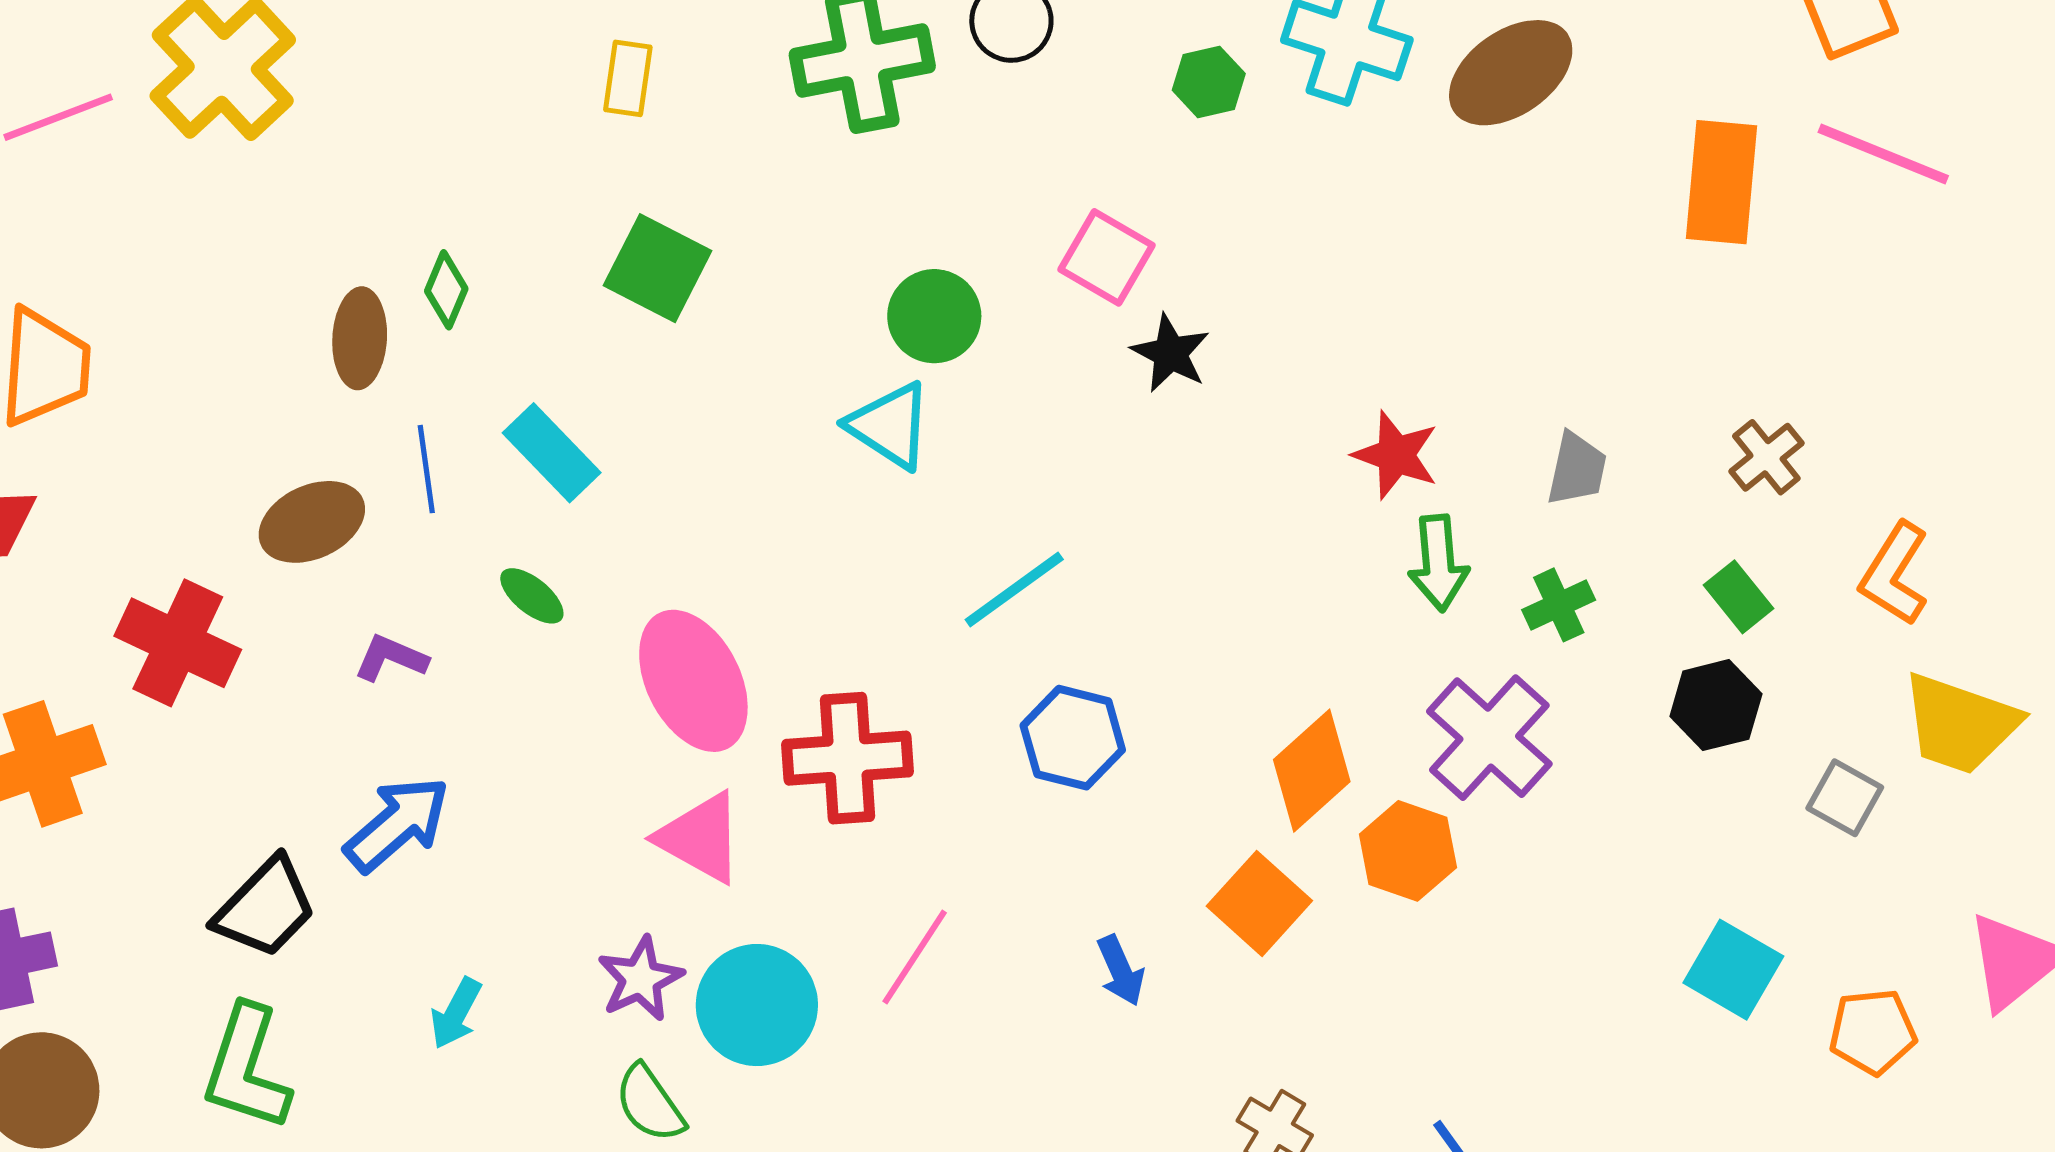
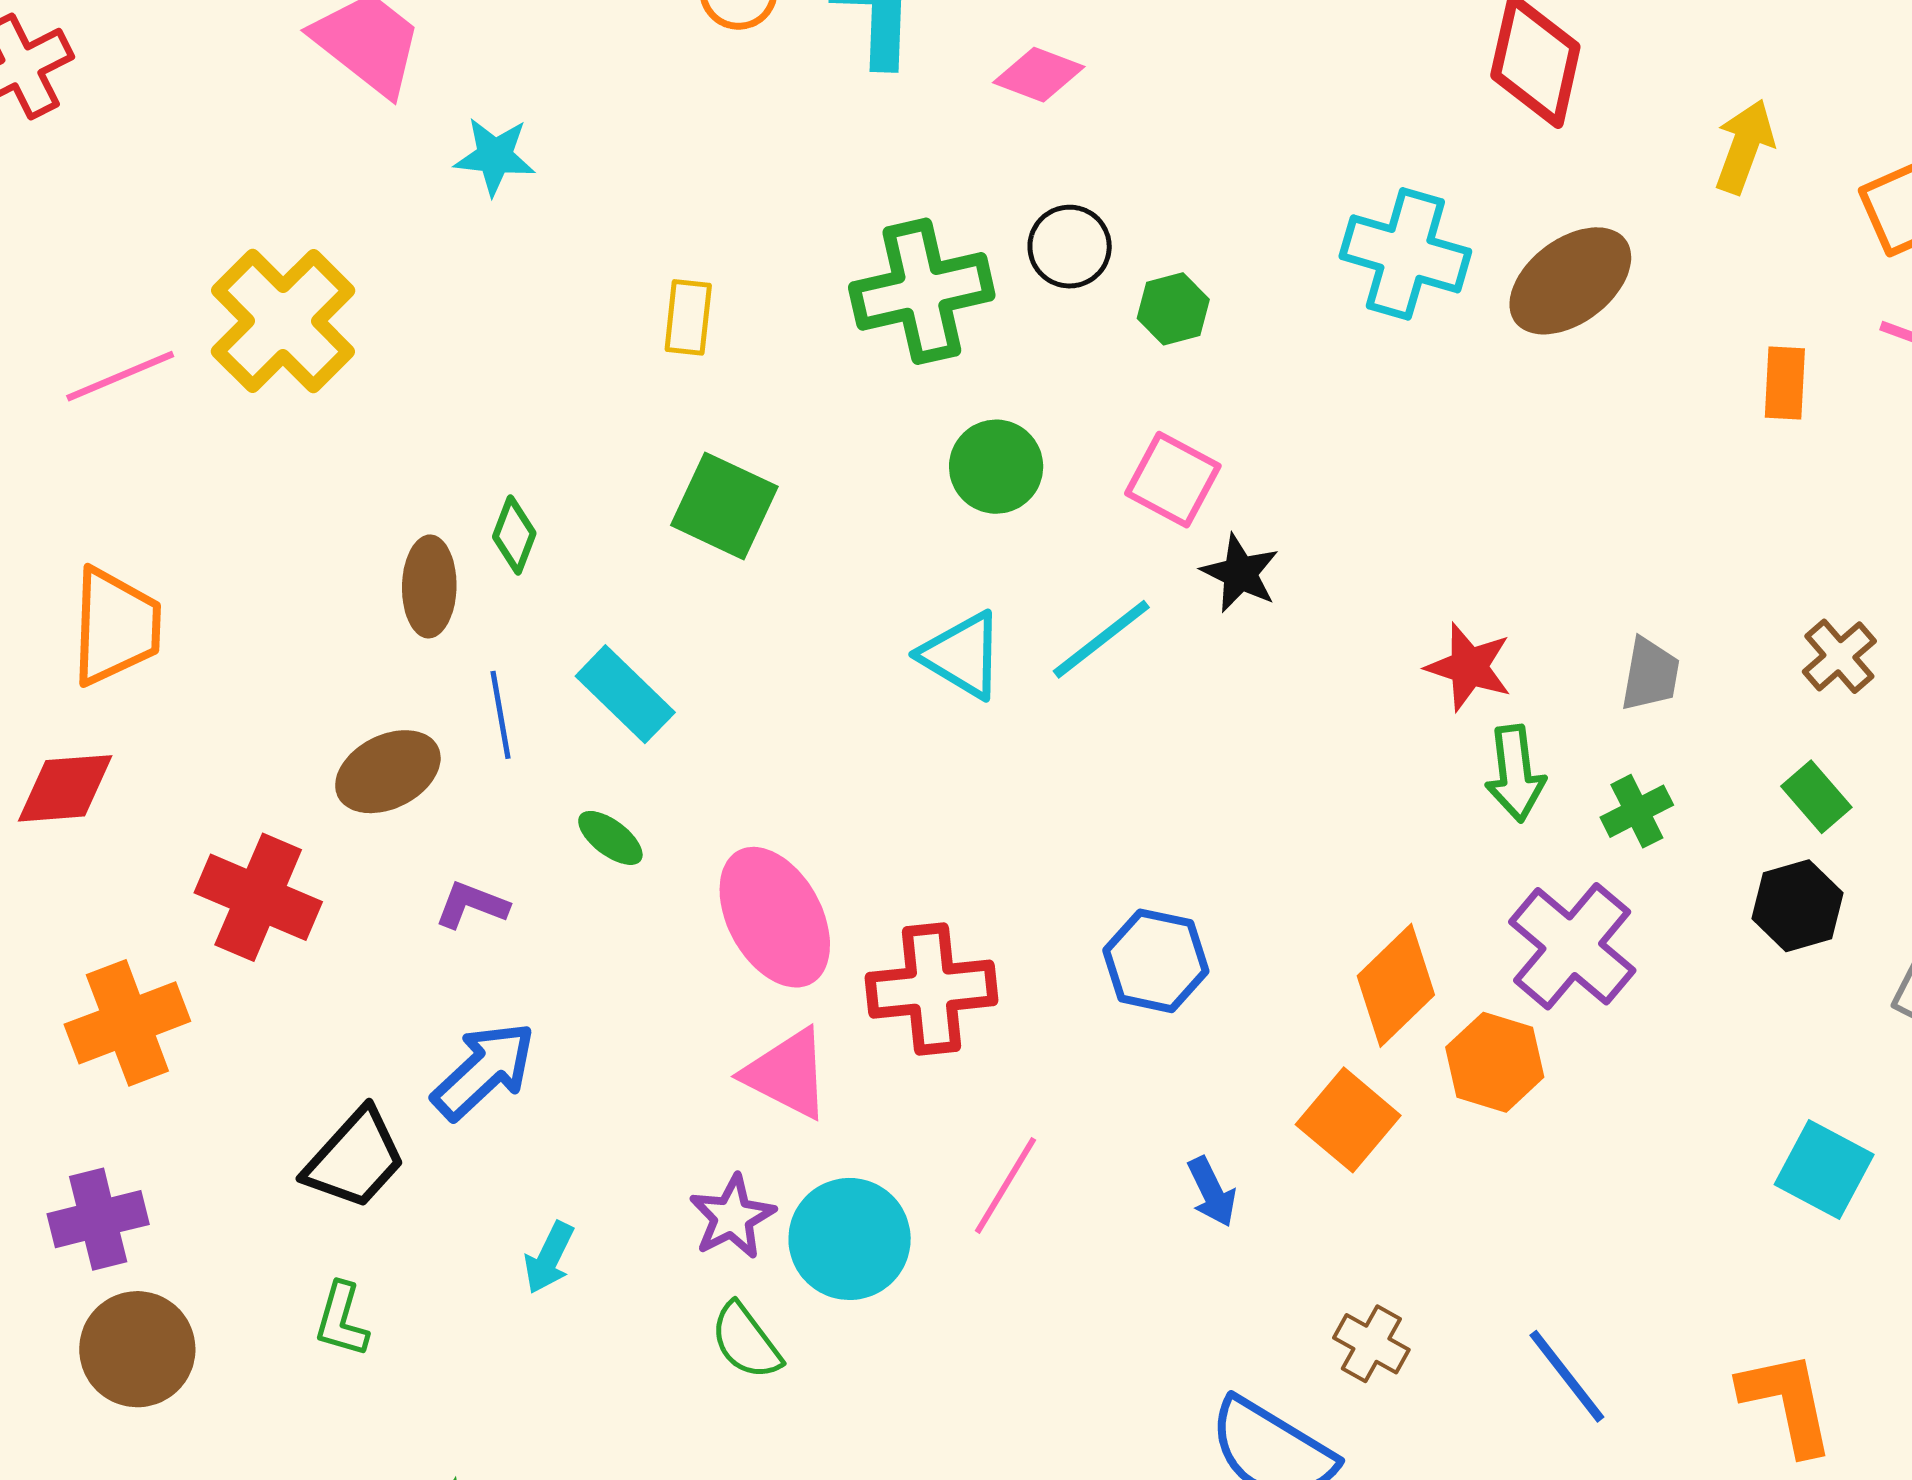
green hexagon: (1209, 82) -> (1173, 309), moved
orange rectangle: (1721, 182) -> (1785, 383), size x0.6
green circle: (934, 316) -> (996, 467), moved
cyan line: (1014, 589) -> (1101, 639), moved
green L-shape: (246, 1068) -> (342, 1320), size x0.6

